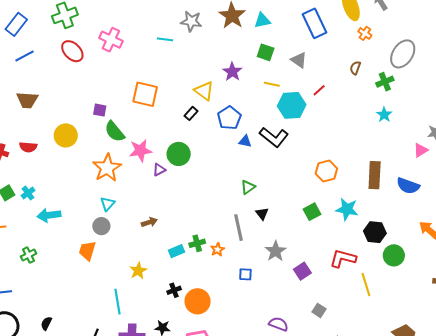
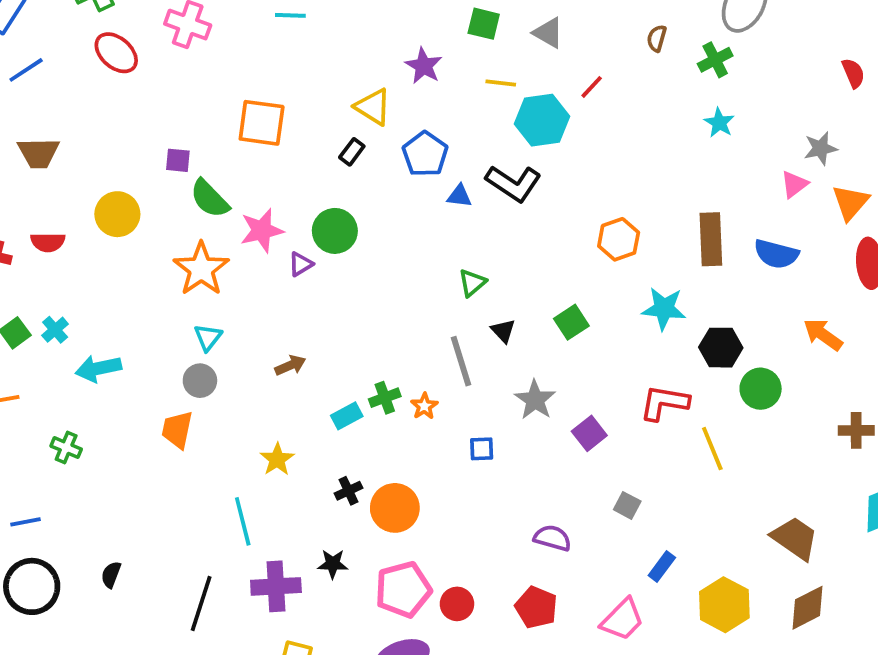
green square: (312, 212) -> (571, 322), moved
green cross: (29, 255) -> (66, 448), turned -35

